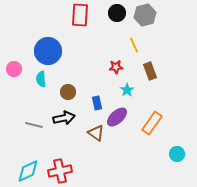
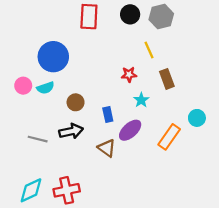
pink circle: (14, 69) -> (23, 86), moved
cyan semicircle: (41, 79) -> (45, 88), turned -105
cyan circle: (177, 154) -> (197, 118), moved

